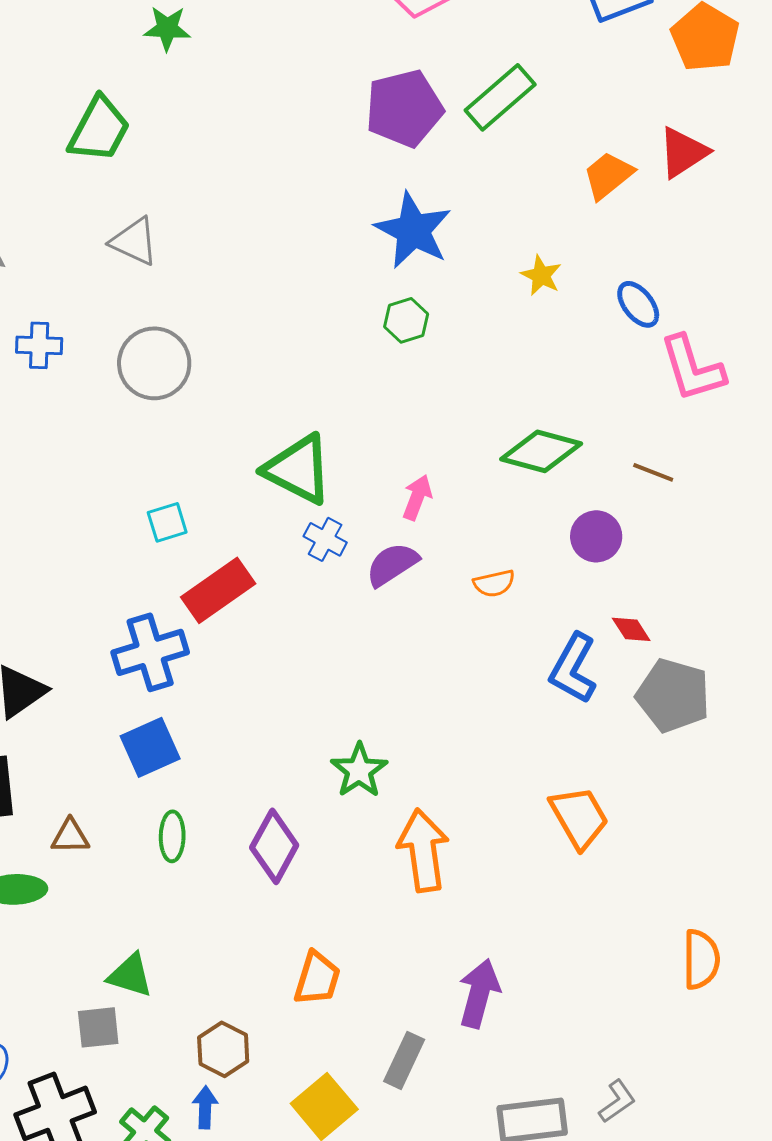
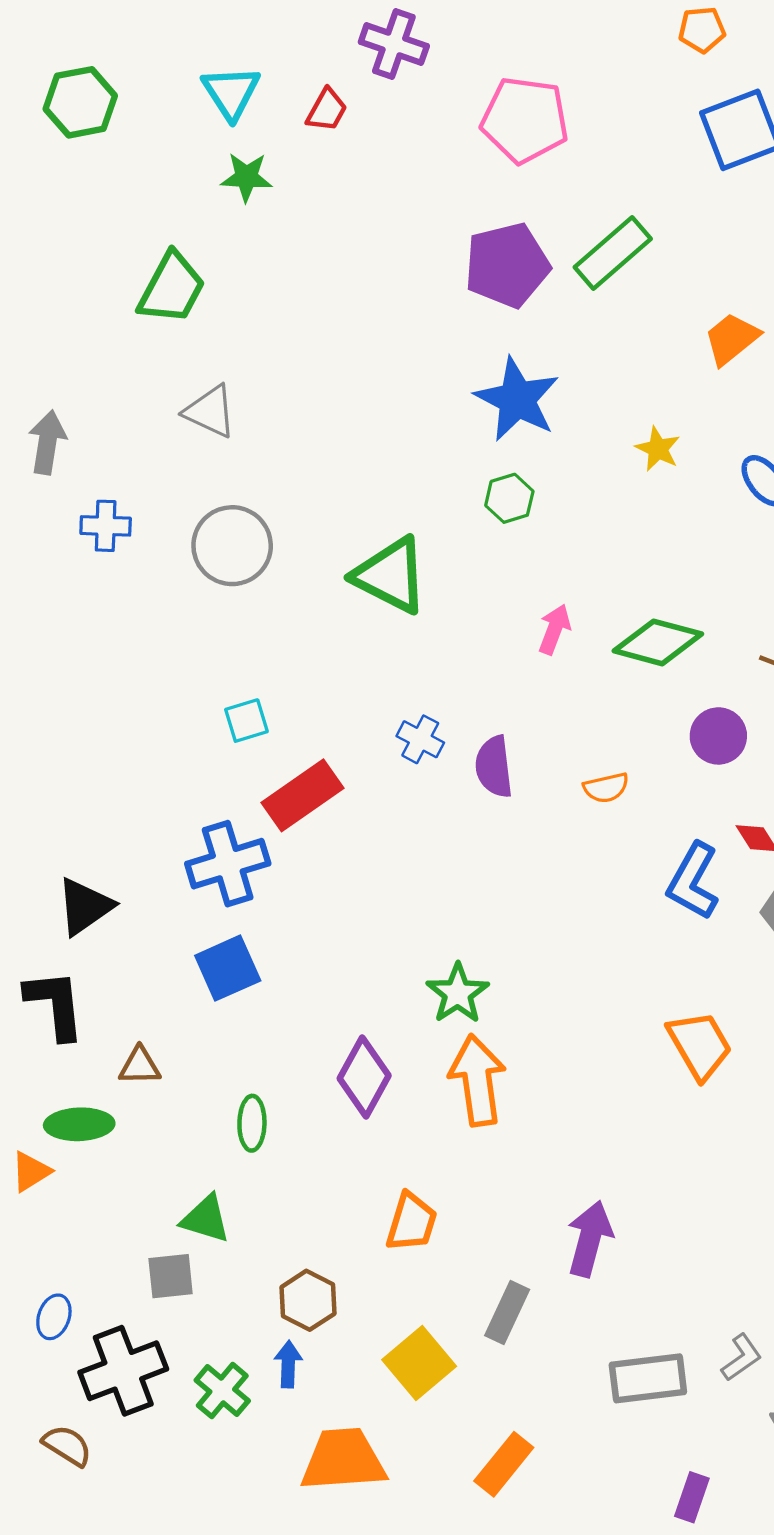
green triangle: (298, 469) -> (391, 575), moved
pink arrow: (417, 497) -> (554, 629), moved
purple semicircle: (392, 564) -> (494, 767), turned -64
green ellipse: (172, 836) -> (252, 1123), moved
orange arrow: (423, 850) -> (477, 1080), moved

